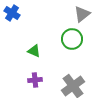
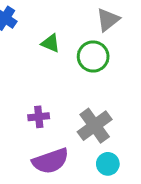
green triangle: (34, 51) -> (50, 43), moved

